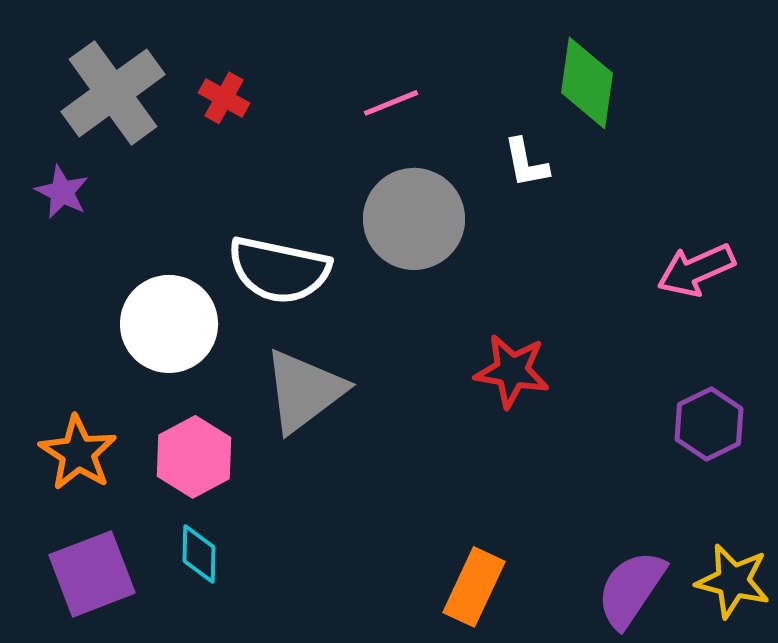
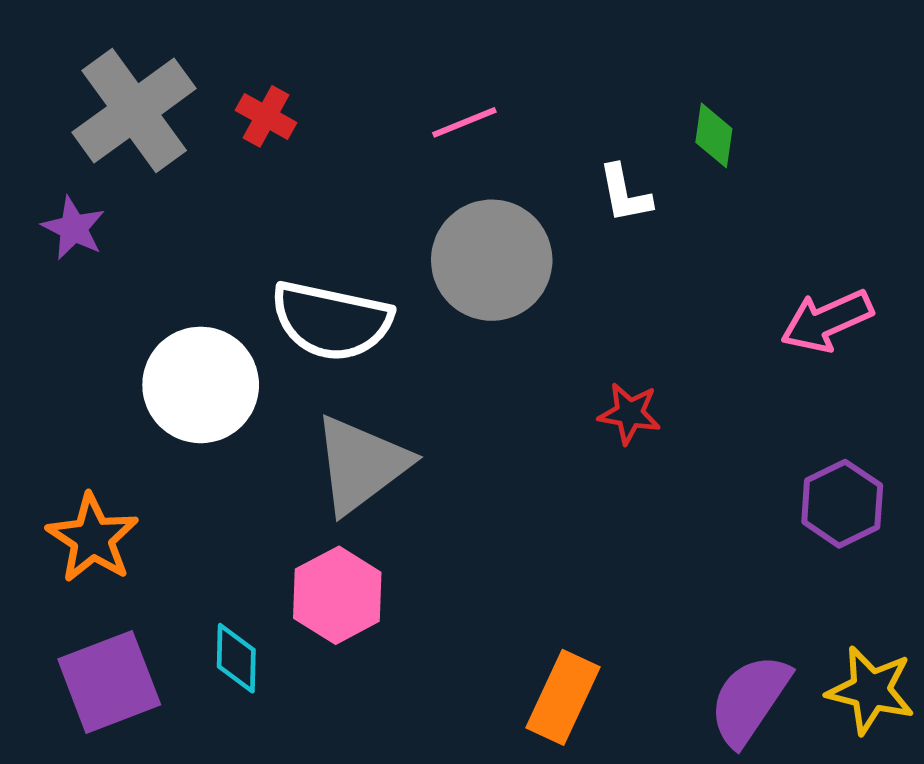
green diamond: (587, 83) -> (714, 135), moved, size x0.6
red star: (512, 371) -> (630, 413), moved, size x0.7
pink hexagon: (194, 457) -> (337, 595), moved

